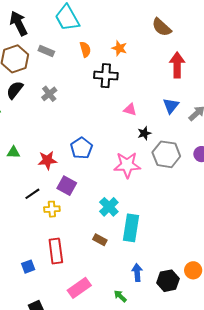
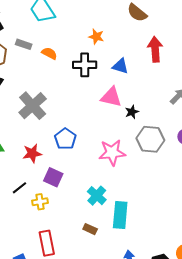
orange semicircle: (85, 49) -> (49, 53), moved, turned -42
gray cross: (49, 94) -> (33, 106), moved, size x1.8
blue triangle: (171, 106) -> (120, 66), moved, turned -48
pink triangle: (130, 109) -> (111, 97), size x1.6
black star: (144, 133) -> (132, 112), moved

